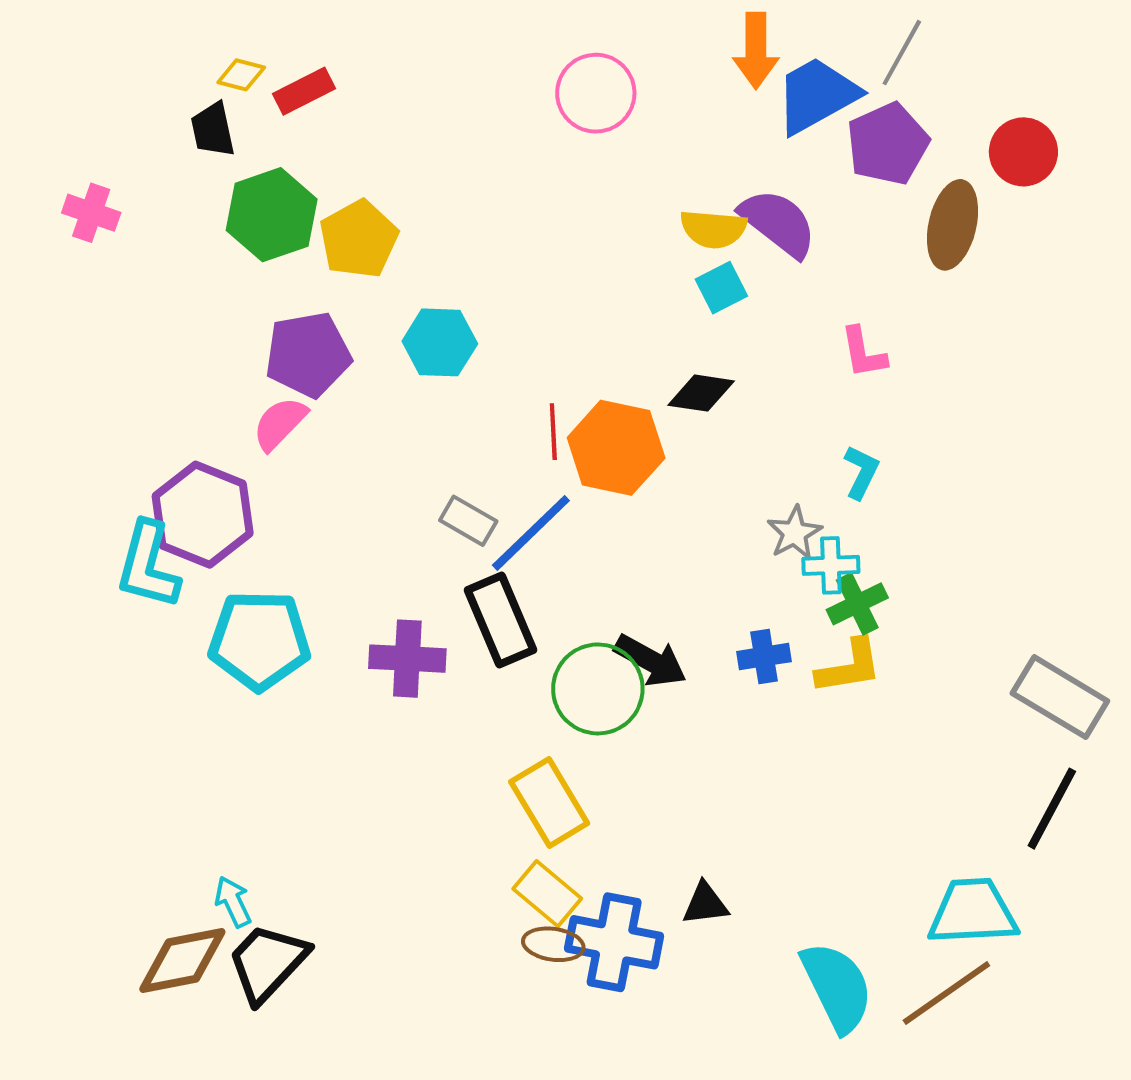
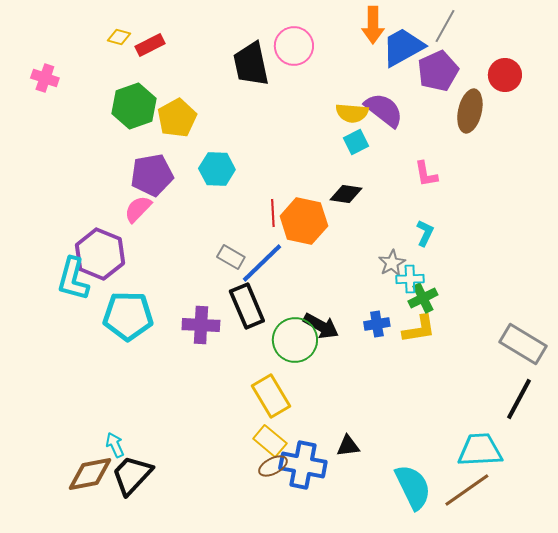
black trapezoid: (213, 130) -> (251, 64), moved, size x1.6
pink cross: (91, 213) -> (45, 78), moved
brown ellipse: (553, 944) -> (273, 466), turned -36

